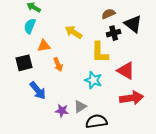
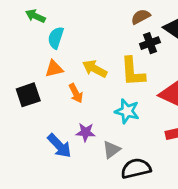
cyan semicircle: (30, 26) -> (56, 38), moved
yellow arrow: (74, 32) -> (95, 69), moved
blue arrow: (38, 91) -> (59, 146), moved
purple star: (62, 111) -> (86, 132), moved

